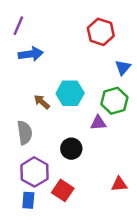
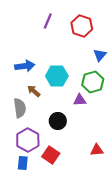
purple line: (18, 26) -> (48, 21), moved
blue arrow: (31, 54) -> (25, 66), moved
brown arrow: (42, 102) -> (34, 91), moved

